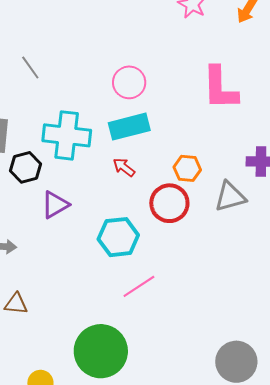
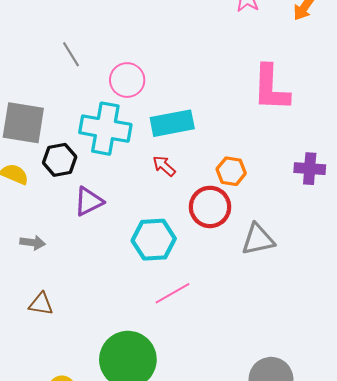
pink circle: (129, 82) -> (127, 80), moved
gray triangle: (230, 197) -> (258, 239), moved

